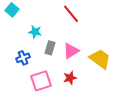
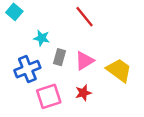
blue cross: (23, 58) -> (27, 69), size x1.5

